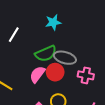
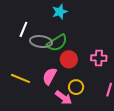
gray ellipse: (65, 58) -> (41, 42), moved
pink semicircle: (37, 74) -> (50, 76), moved

